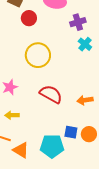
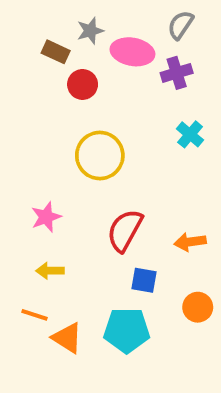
purple cross: (78, 22) -> (177, 73), moved
red semicircle: (51, 94) -> (125, 230), turned -90
blue square: (71, 132) -> (144, 280), moved

